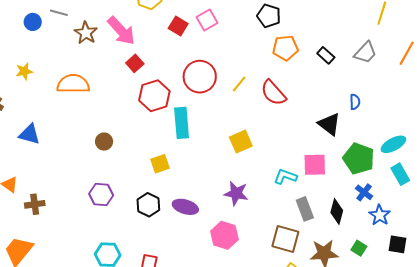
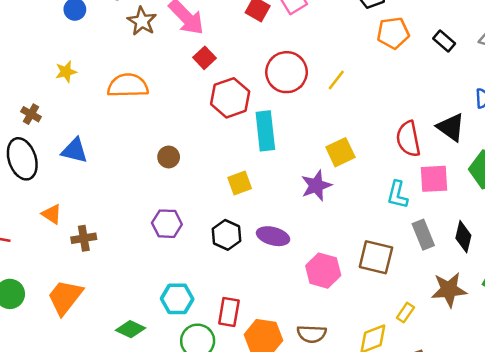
red semicircle: (273, 93) -> (408, 139), moved, turned 32
cyan L-shape: (285, 177) -> (397, 195), turned -95
purple star: (236, 193) -> (316, 186), moved, turned -30
brown square: (285, 239) -> (376, 257), moved

